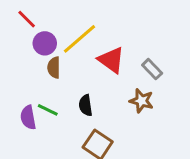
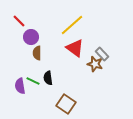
yellow line: (80, 39) -> (72, 25), moved
brown star: (141, 101) -> (95, 64), moved
black semicircle: (86, 105) -> (48, 78), moved

